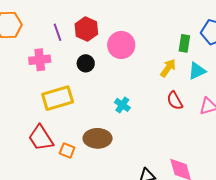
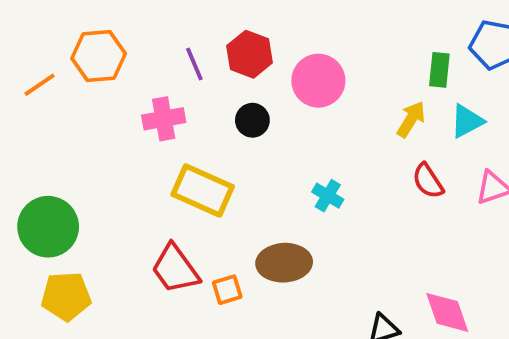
yellow rectangle: (58, 98) -> (203, 190), turned 44
orange square: (67, 150) -> (227, 290), turned -35

